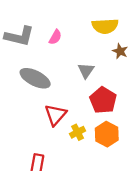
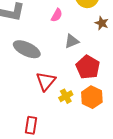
pink semicircle: (55, 37) -> (57, 15), moved
gray triangle: (86, 71) -> (72, 41), turned 35

